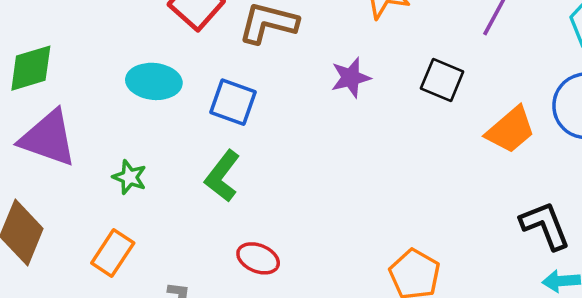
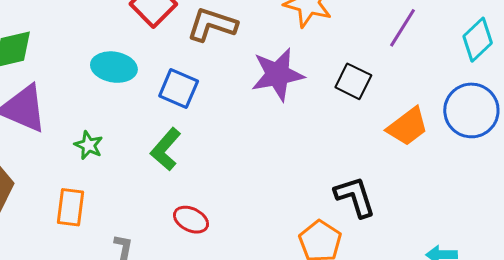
purple star: (351, 78) -> (278, 74), size x1.6
black L-shape: (545, 226) -> (355, 197), moved
orange rectangle: (113, 253) -> (71, 207), turned -30

